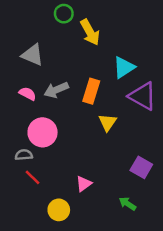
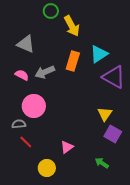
orange rectangle: (91, 91) -> (73, 61), moved
yellow triangle: (108, 122) -> (105, 114), moved

